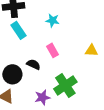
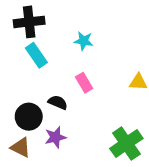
green cross: (65, 85) -> (126, 143), moved
purple star: (42, 97) -> (55, 137), moved

